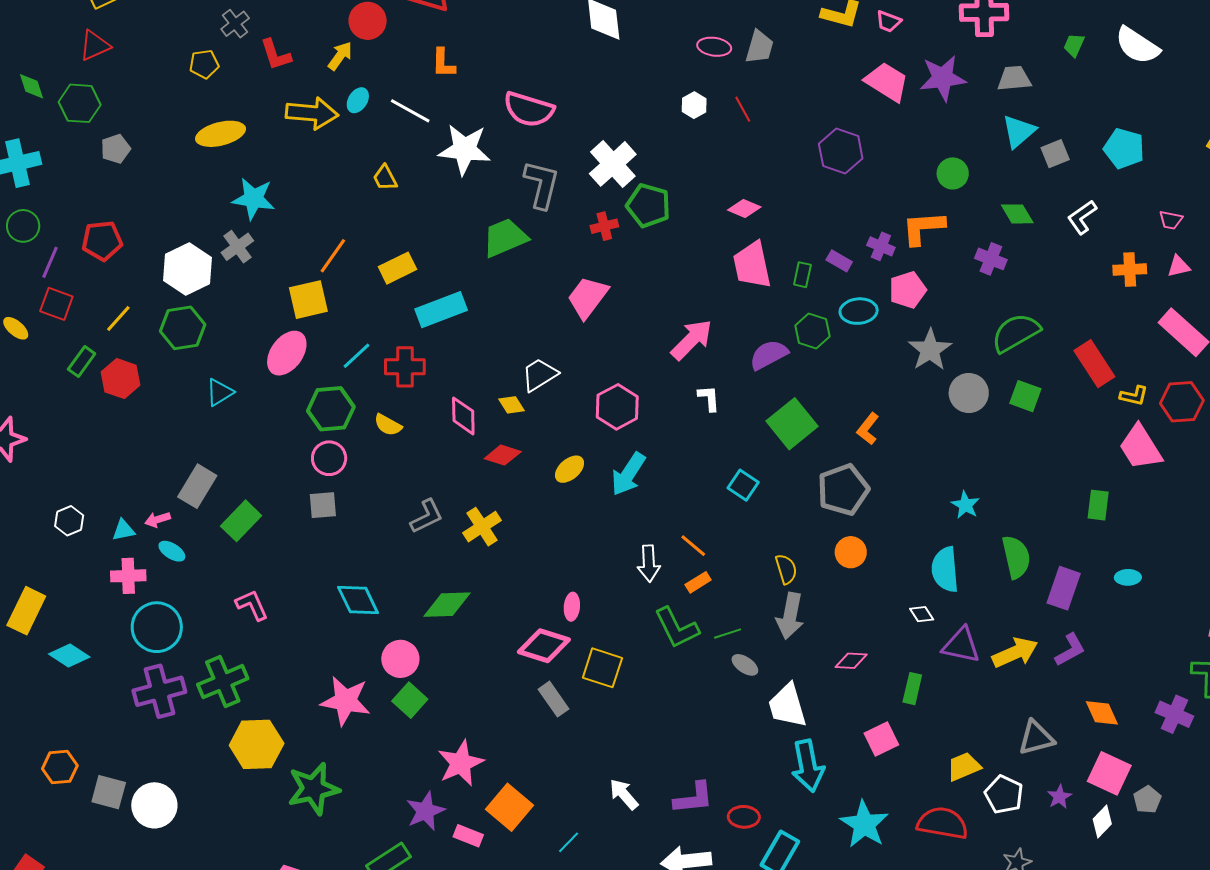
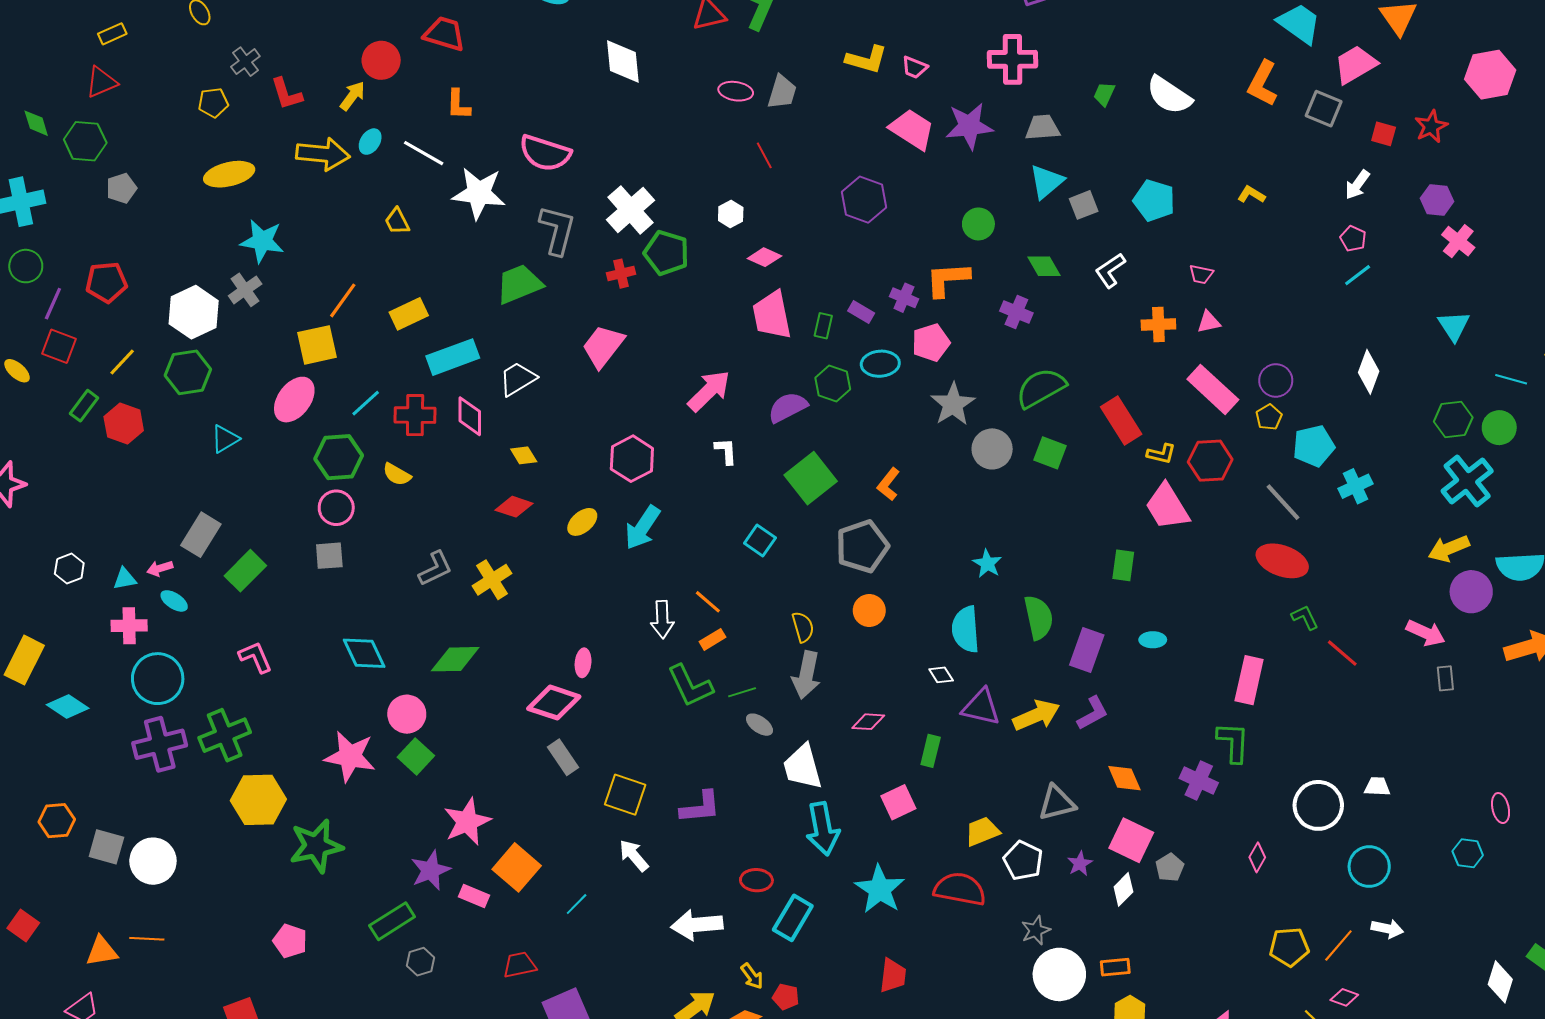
white hexagon: (694, 105) -> (731, 214), moved
white trapezoid: (539, 375) -> (518, 379), moved
pink diamond: (463, 416) -> (470, 416), moved
yellow square: (602, 668) -> (625, 795), moved
purple L-shape: (694, 798) -> (700, 807), moved

